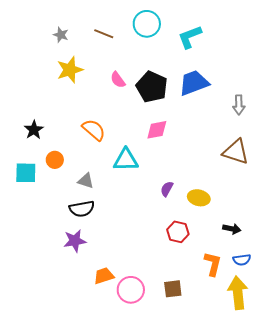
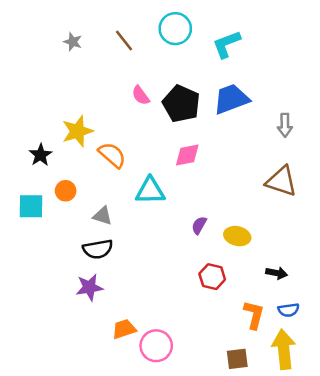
brown line: (104, 34) -> (124, 41), turned 30
yellow star: (70, 70) -> (77, 131), moved
brown square: (173, 289) -> (237, 359), moved

